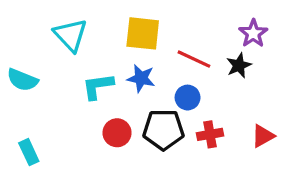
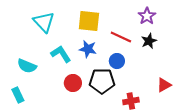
purple star: (253, 33) -> (147, 16), moved
cyan semicircle: (22, 80) -> (27, 66), moved
cyan L-shape: (98, 86) -> (61, 54), turned 65
red cross: (210, 134) -> (131, 101), moved

